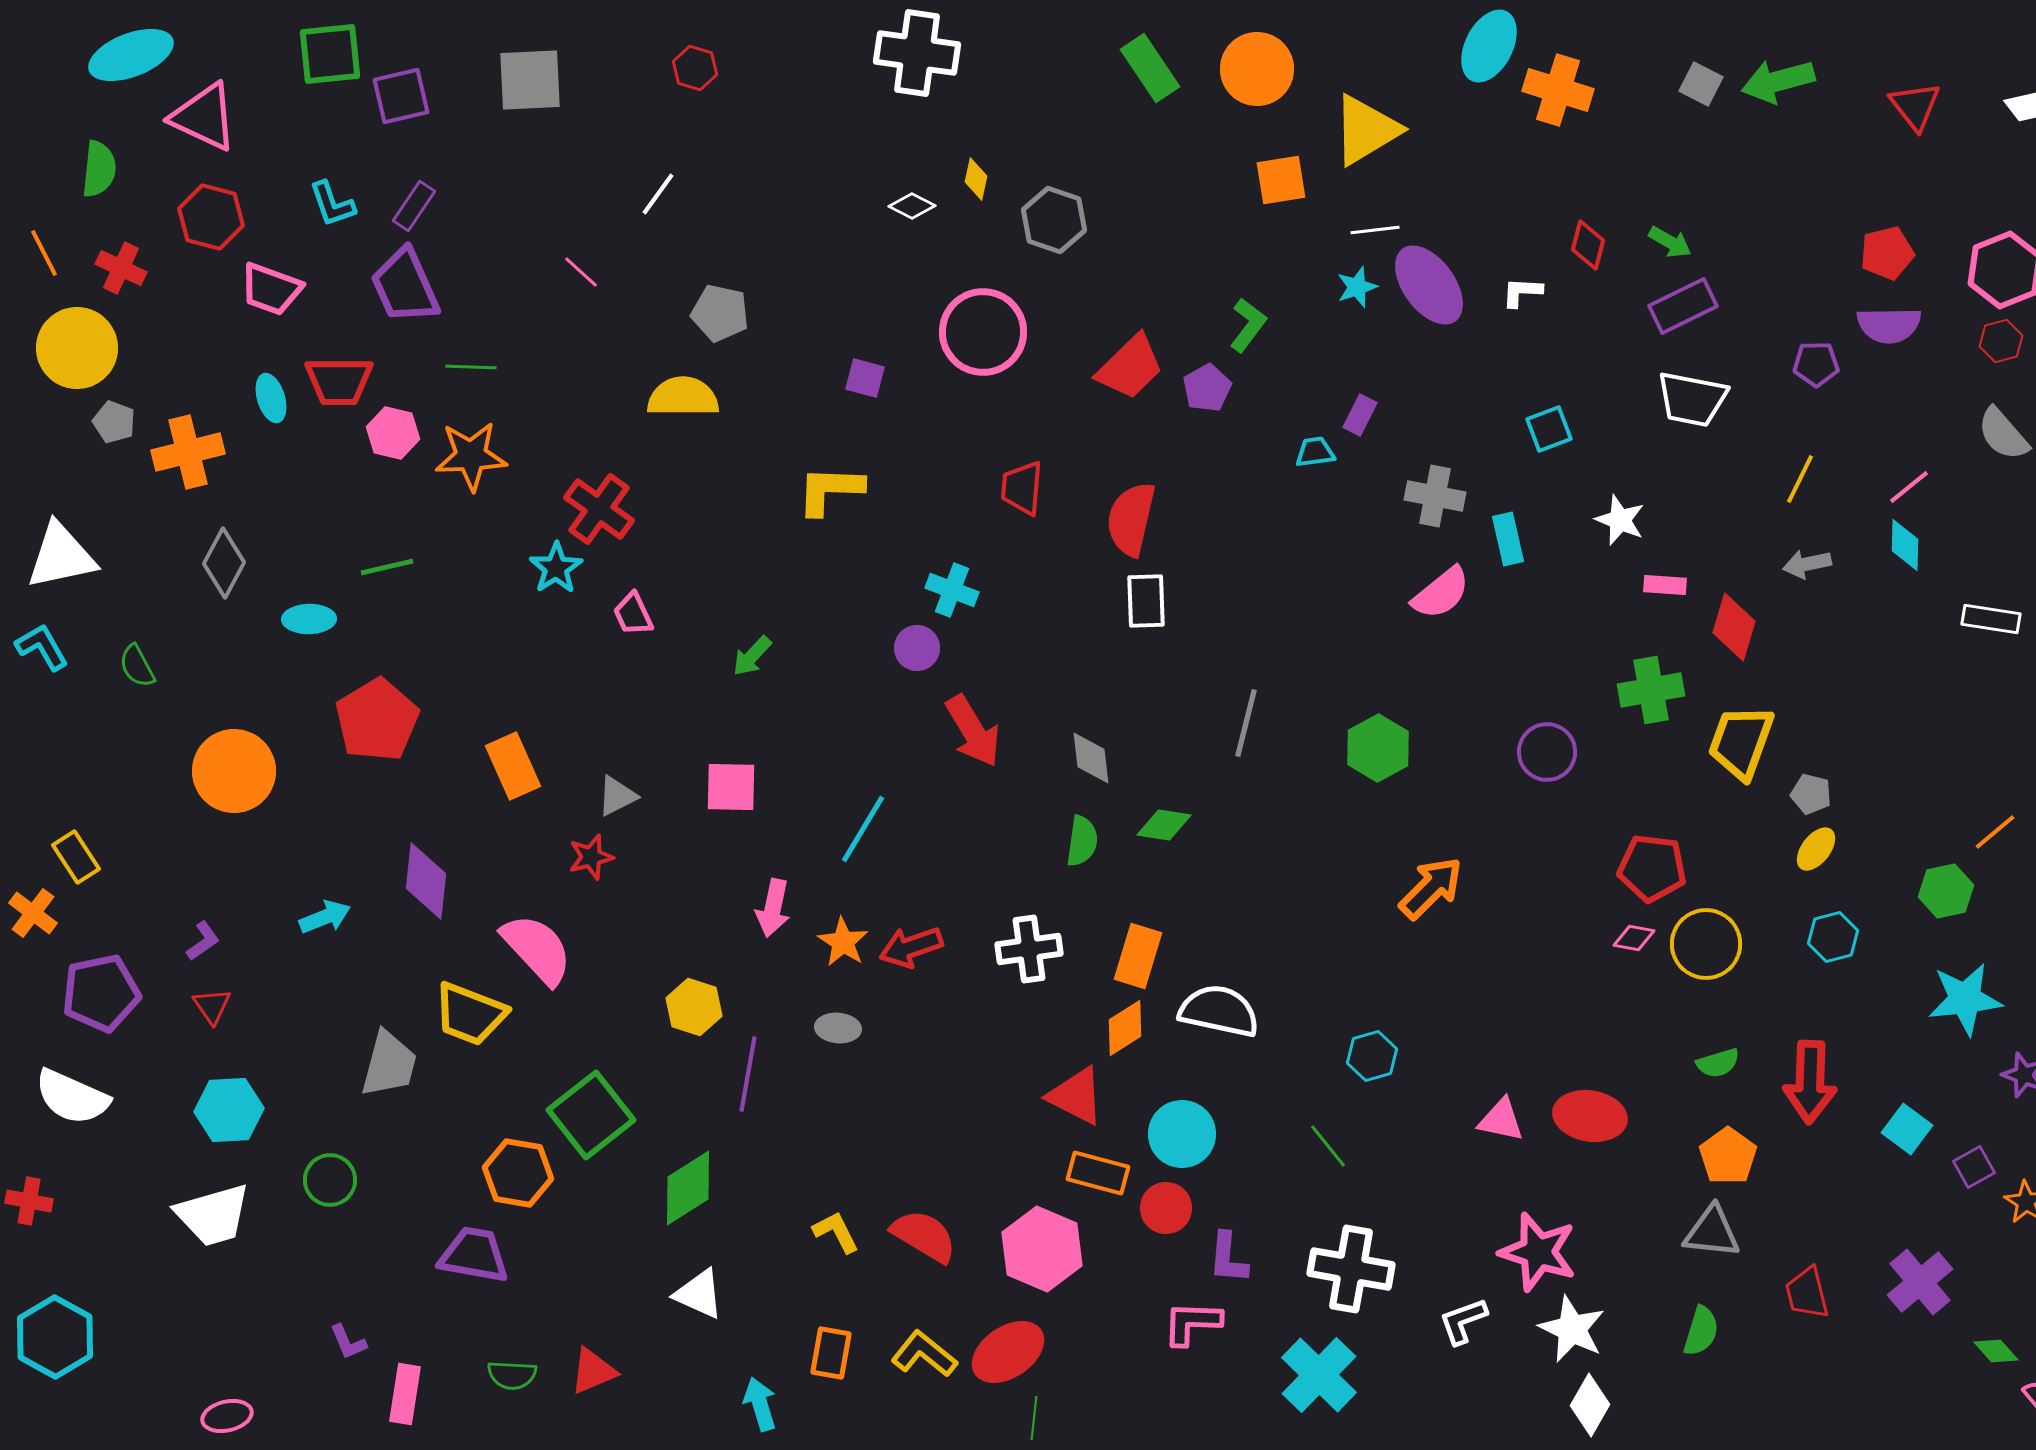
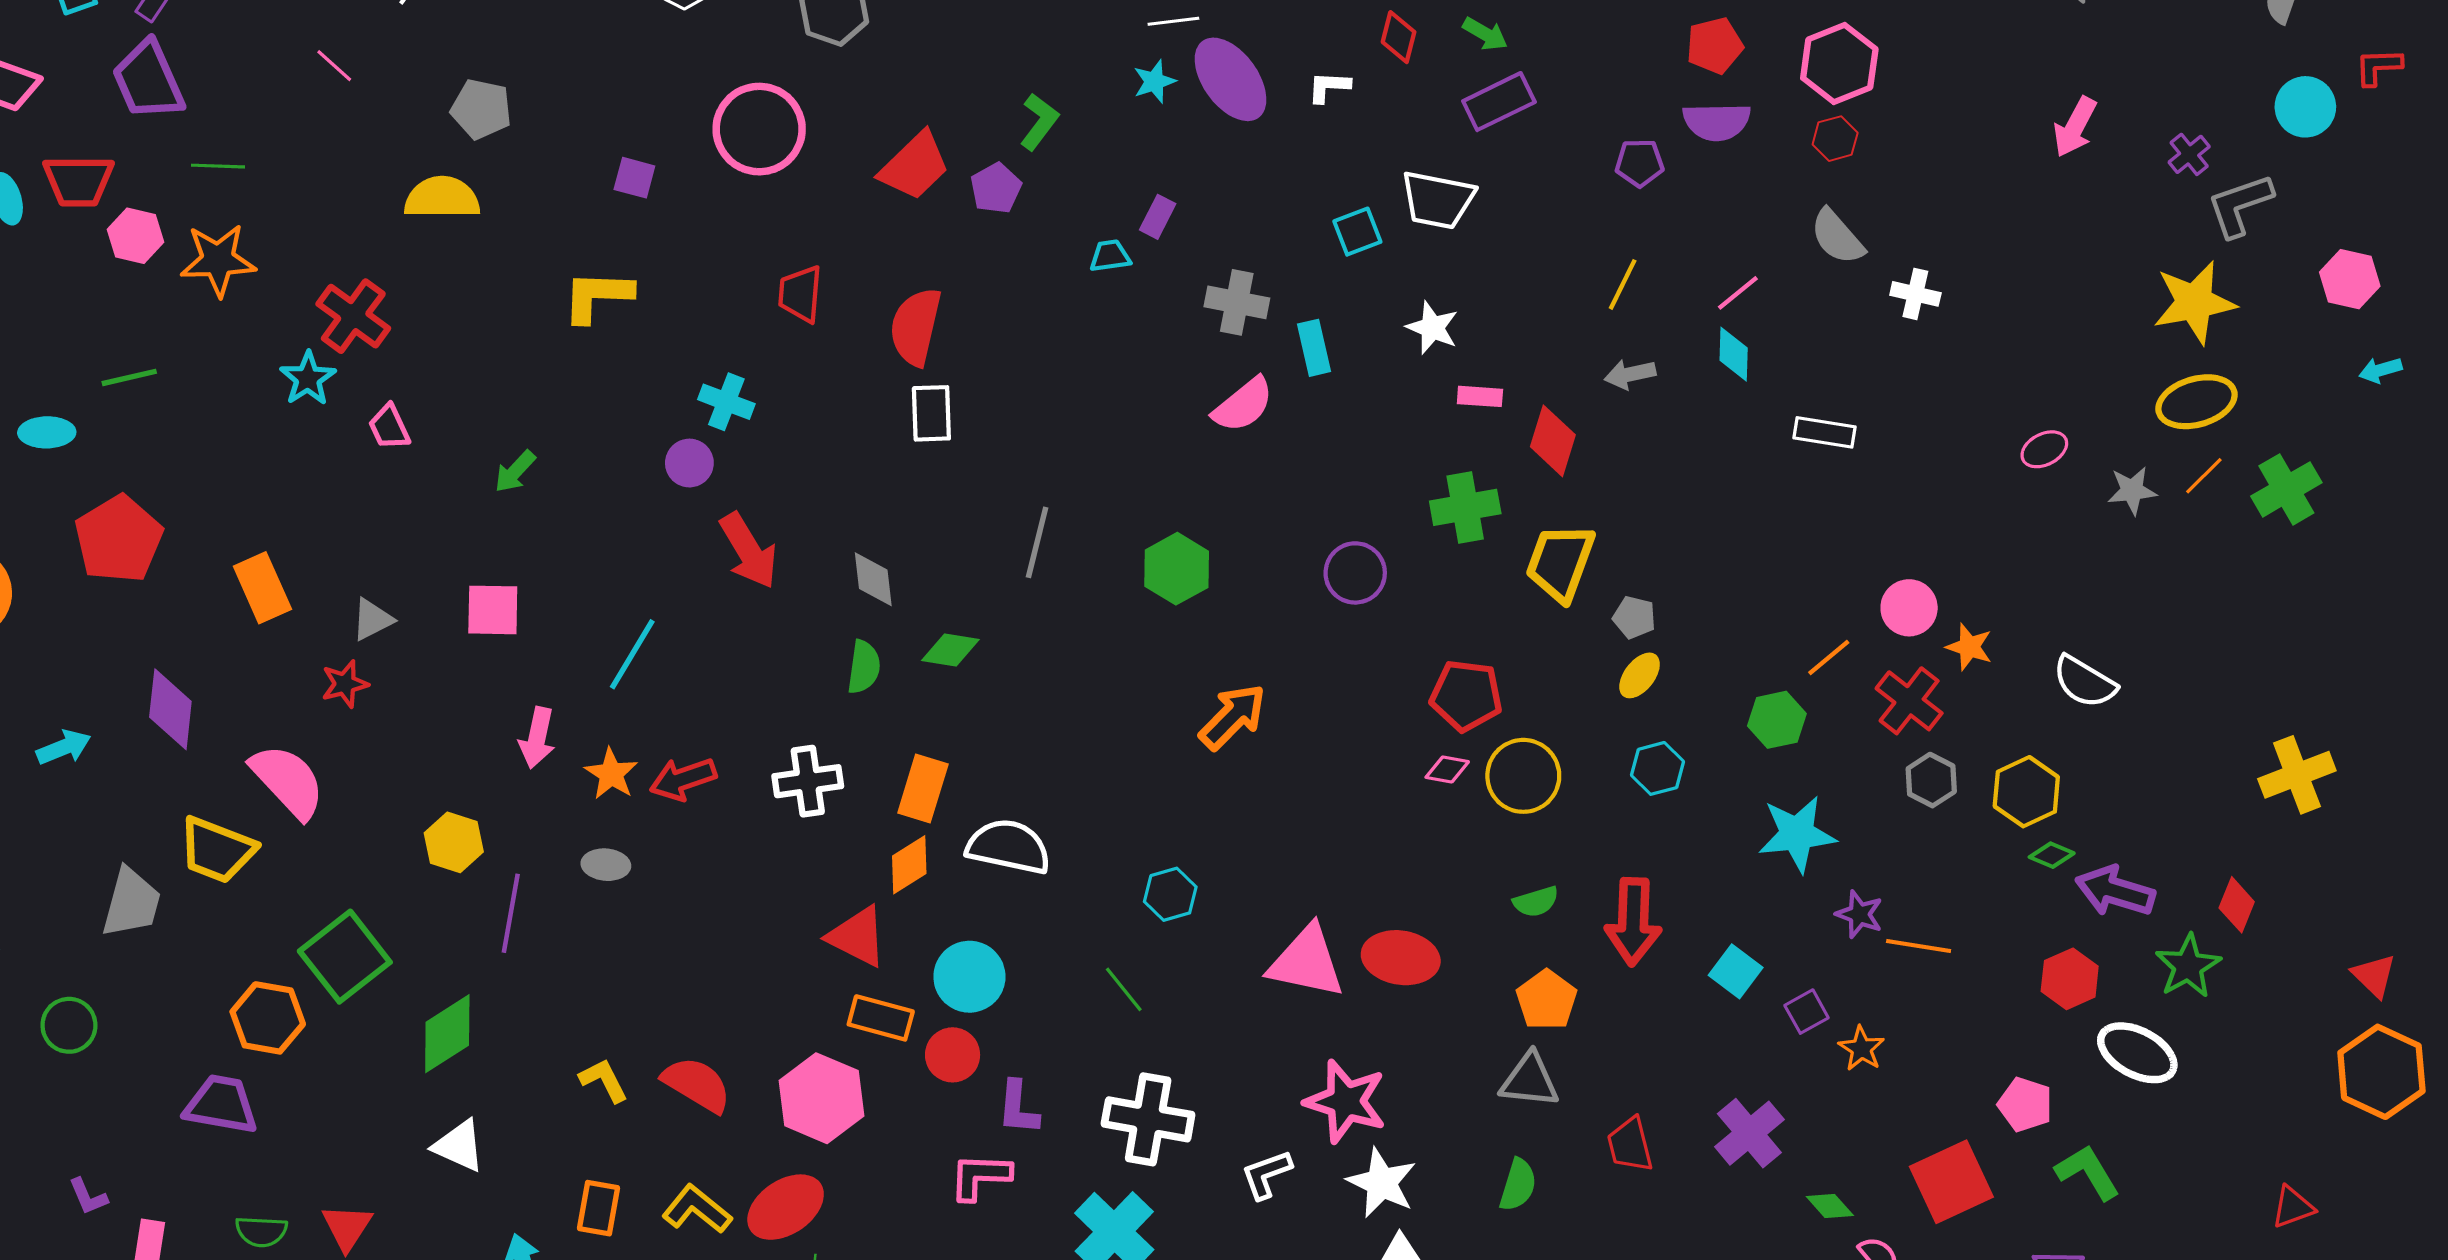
white trapezoid: (1692, 399) -> (1438, 200), moved
pink triangle: (1501, 1120) -> (1307, 962), size x1.6
red triangle: (593, 1371) -> (347, 1227), turned -34

